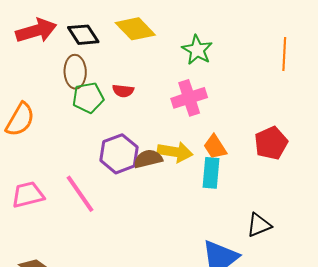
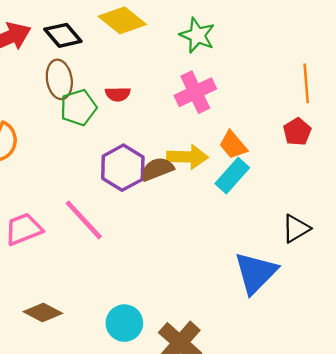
orange line: (284, 54) -> (306, 83), moved
red pentagon: (271, 143) -> (297, 132), size x0.7
cyan rectangle: (211, 173) -> (232, 176), turned 44

